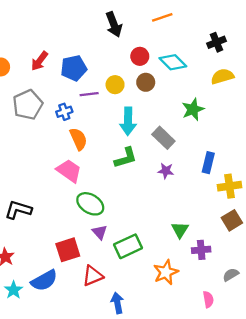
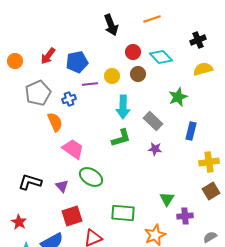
orange semicircle: (78, 139) -> (55, 122), moved
blue rectangle: (208, 163) -> (191, 131), moved
purple triangle: (100, 232) -> (62, 186), moved
green rectangle: (128, 246) -> (123, 213), turned 30

